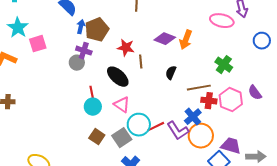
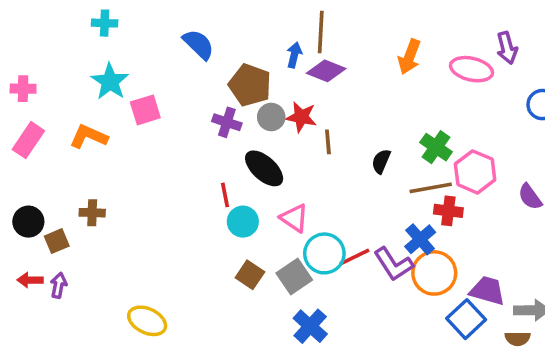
blue arrow: (81, 27) -> (294, 55), moved
brown pentagon: (97, 30) -> (250, 85), turned -30
purple diamond: (165, 39) -> (326, 71), moved
orange arrow: (186, 40) -> (409, 57), moved
gray circle: (77, 63) -> (271, 117), moved
green cross: (224, 65) -> (436, 147), moved
black ellipse: (118, 77) -> (264, 168), moved
red line: (92, 93) -> (225, 195), moved
pink hexagon: (231, 100) -> (475, 172), moved

